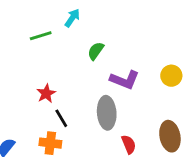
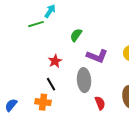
cyan arrow: (72, 18) -> (50, 11), moved
red star: (46, 94) -> (55, 61), moved

